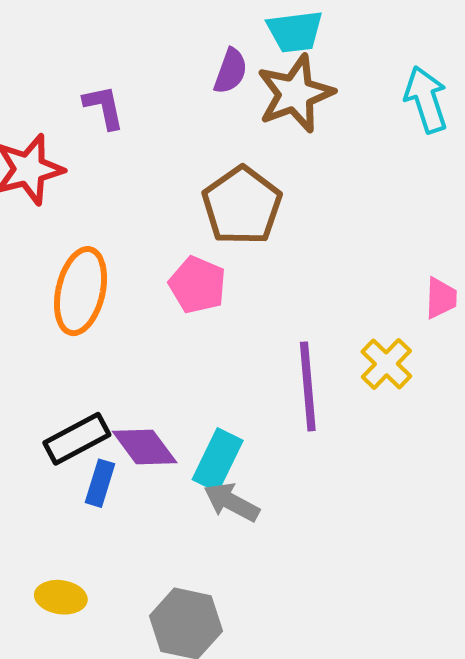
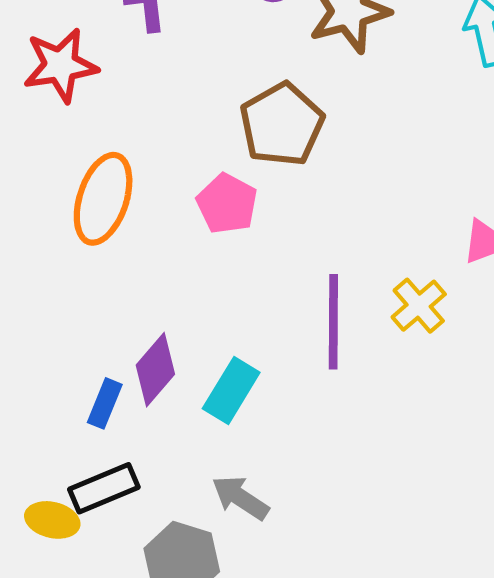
black rectangle: (77, 439) -> (104, 488), moved
purple diamond: (145, 447) -> (155, 370), turned 72
gray arrow: (232, 502) -> (240, 498), moved

